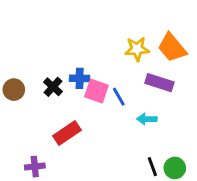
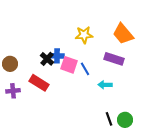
yellow star: (137, 49) -> (84, 35), moved
black cross: (53, 87) -> (47, 59), moved
red rectangle: (67, 133) -> (39, 83), moved, turned 66
purple cross: (35, 167) -> (13, 91), moved

